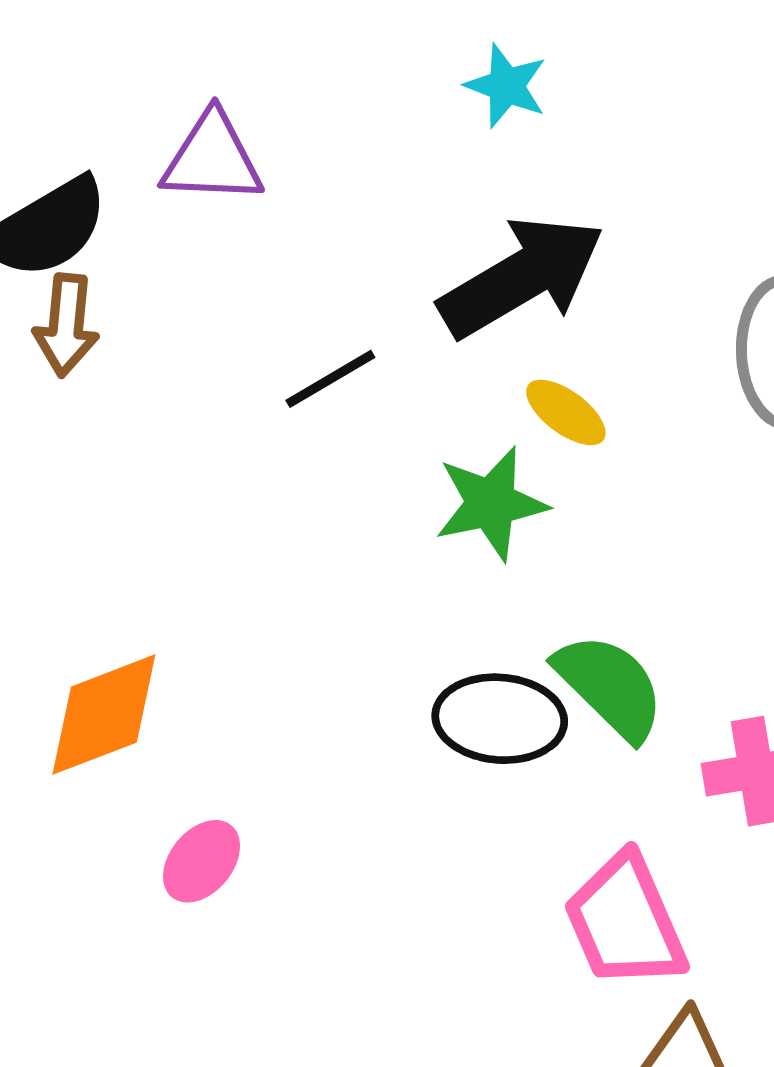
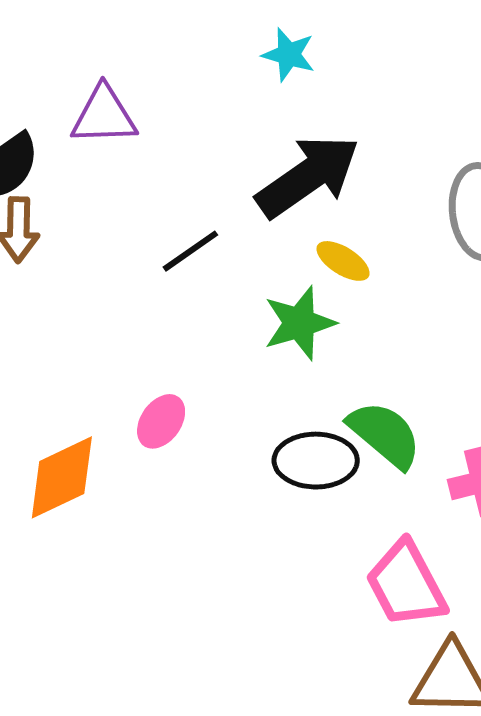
pink ellipse: (202, 861) -> (161, 421), moved

